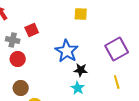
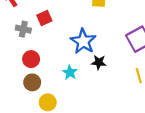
red circle: (18, 59) -> (31, 59), moved
cyan star: (78, 88) -> (70, 72), moved

